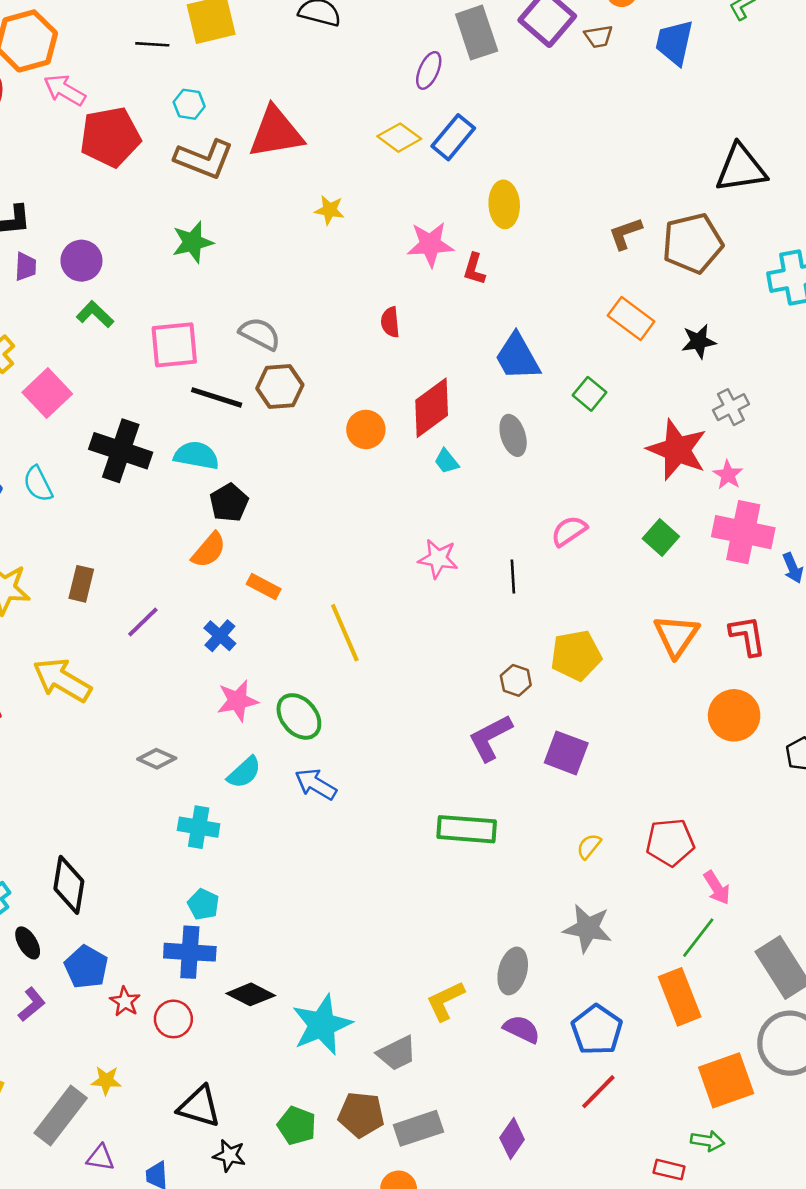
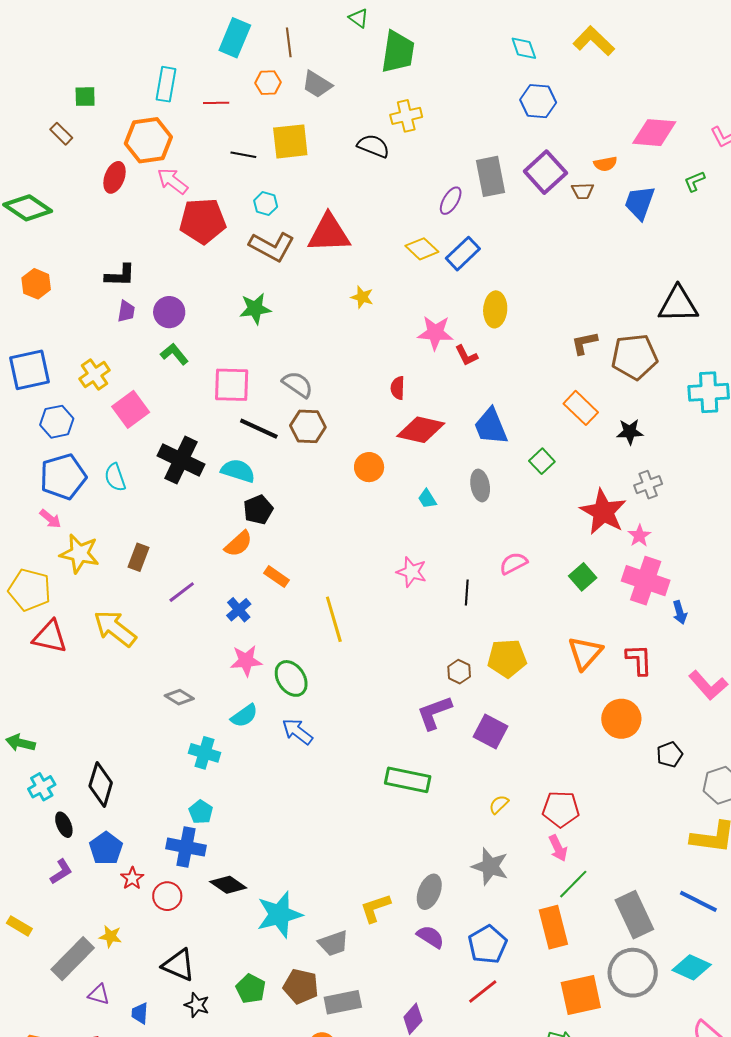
red L-shape: (474, 269) -> (466, 356), turned -50
red diamond: (432, 408) -> (421, 430), moved, turned 42
pink arrow: (717, 888) -> (558, 848), moved

